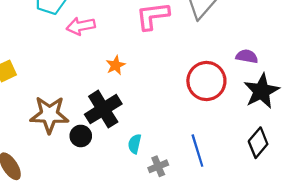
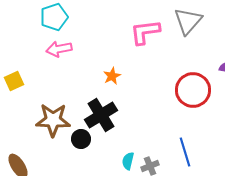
pink arrow: (81, 26) -> (59, 49), moved
cyan semicircle: (135, 144) -> (128, 161), moved

